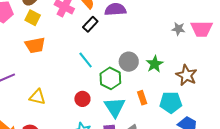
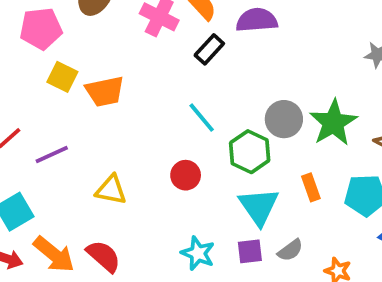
yellow square: (33, 18) -> (62, 77), moved
green star: (155, 64) -> (333, 123), size x1.4
red circle: (82, 99) -> (186, 175), moved

